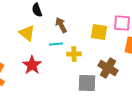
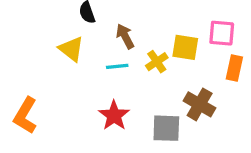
yellow cross: (74, 54) -> (157, 62), moved, turned -32
red star: (32, 65) -> (114, 115), moved

